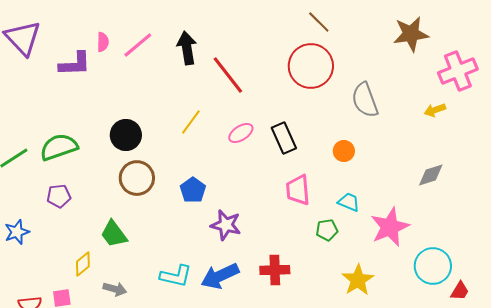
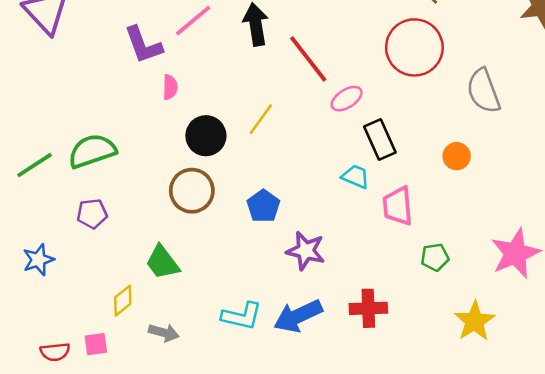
pink semicircle: (103, 42) -> (170, 87), moved
purple L-shape: (75, 64) -> (143, 45), moved, turned 72
pink ellipse: (241, 133) -> (347, 99), moved
black circle: (126, 135) -> (206, 136), moved
cyan trapezoid: (349, 202) -> (356, 177), moved

